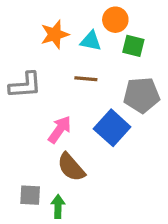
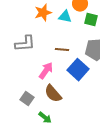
brown line: (86, 79) -> (62, 50), moved
gray square: (30, 195) -> (27, 99), moved, turned 32
green arrow: (58, 207) -> (45, 118), turned 128

